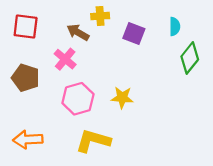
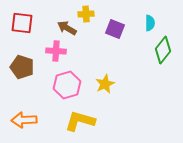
pink cross: (65, 59) -> (56, 51), turned -36
yellow star: (122, 98) -> (105, 84), turned -30

